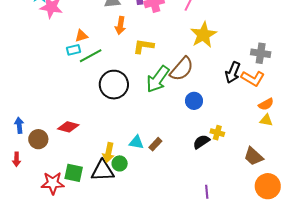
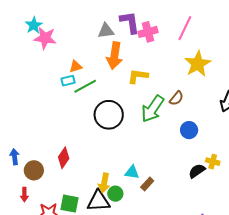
orange arrow: (120, 25) -> (114, 56), size x1.5
brown semicircle: (182, 69) -> (176, 98), size x0.6
red diamond: (68, 127) -> (64, 158), turned -70
brown rectangle: (155, 144) -> (147, 184), moved
red arrow: (17, 159) -> (24, 195), moved

